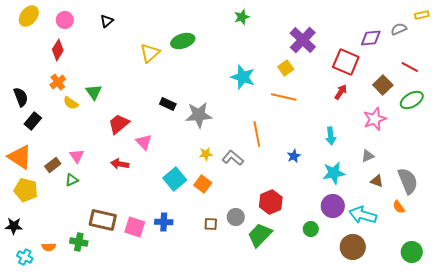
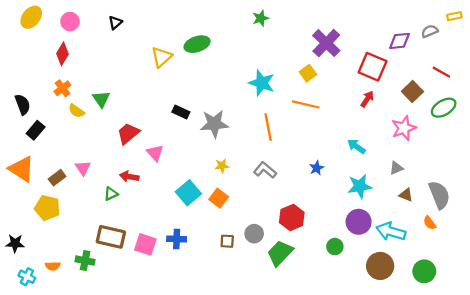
orange line: (257, 134) -> (268, 127), moved
cyan arrow: (331, 136) -> (356, 146), turned 132
gray L-shape: (233, 158) -> (265, 170), moved
green triangle: (72, 180) -> (111, 194), moved
yellow pentagon: (26, 190) -> (47, 208), moved
green circle: (412, 252) -> (424, 271), moved

